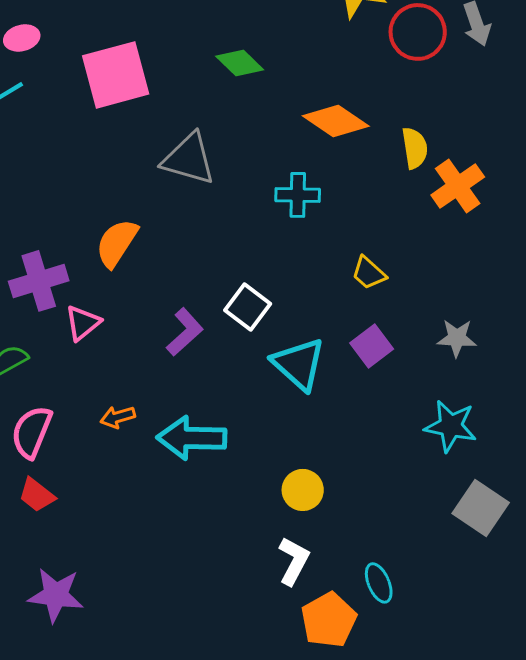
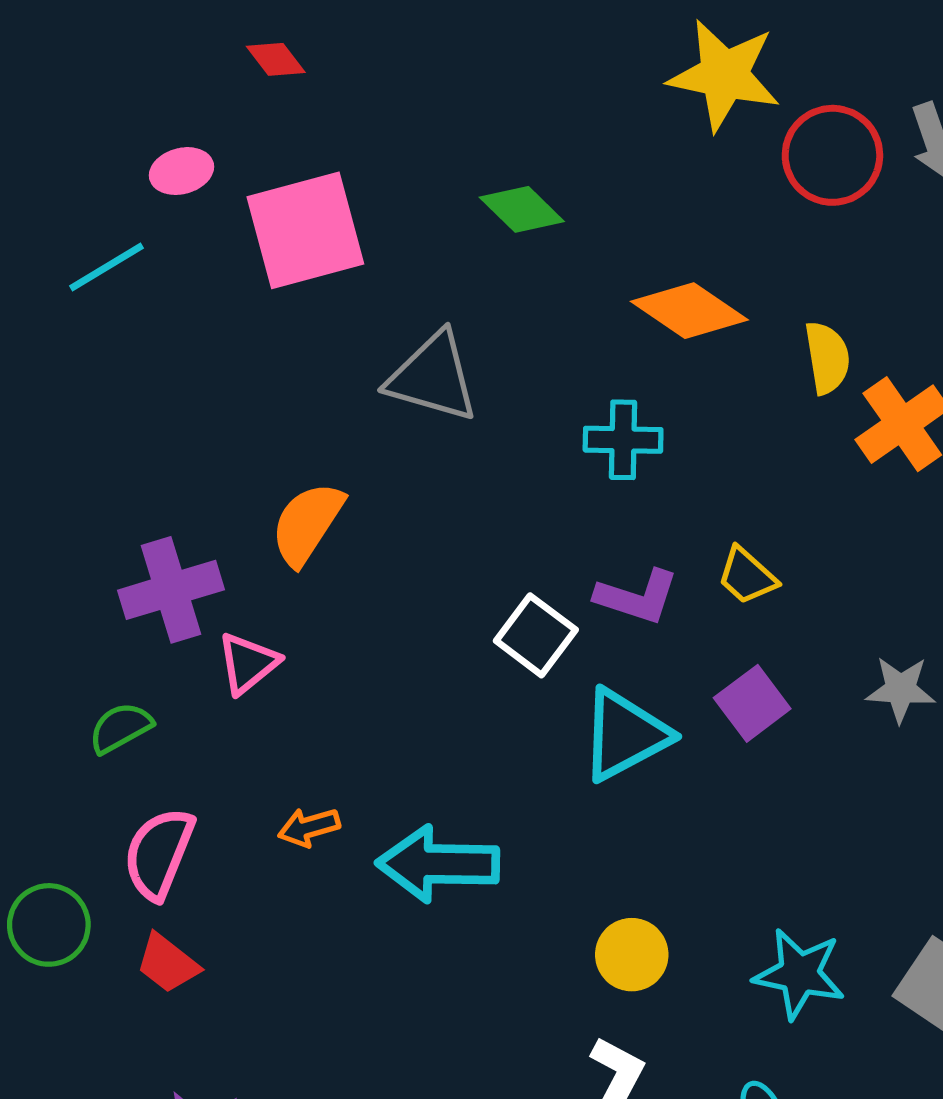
pink ellipse: (22, 38) -> (182, 171), moved
purple L-shape: (185, 332) -> (637, 597), moved, turned 60
cyan triangle: (299, 364) -> (625, 735), turned 50
cyan star: (451, 426) -> (799, 974), moved

